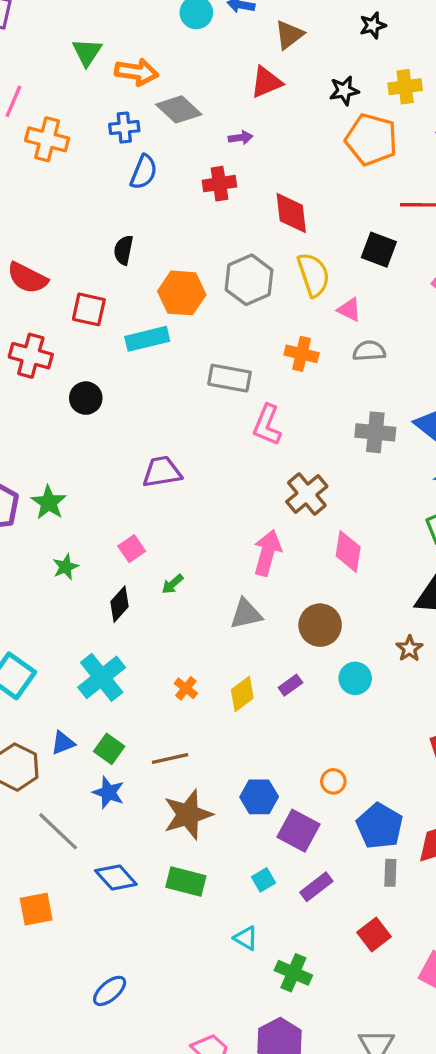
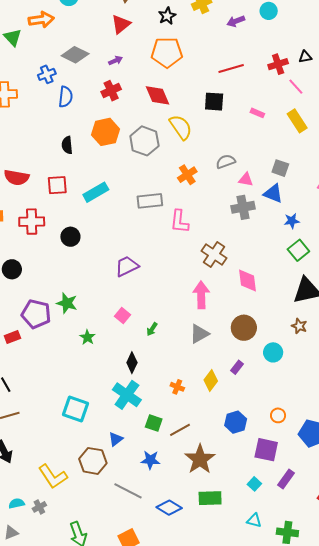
orange arrow: (137, 72) -> (41, 20), moved
orange pentagon: (371, 139) -> (167, 52), moved
orange hexagon: (182, 293) -> (106, 132), moved
pink triangle: (349, 310) -> (246, 180), moved
orange cross: (302, 354) -> (187, 175), turned -30
black diamond: (119, 604) -> (132, 363), moved
green square: (109, 749) -> (154, 423), moved
blue hexagon: (259, 797) -> (236, 422), moved

